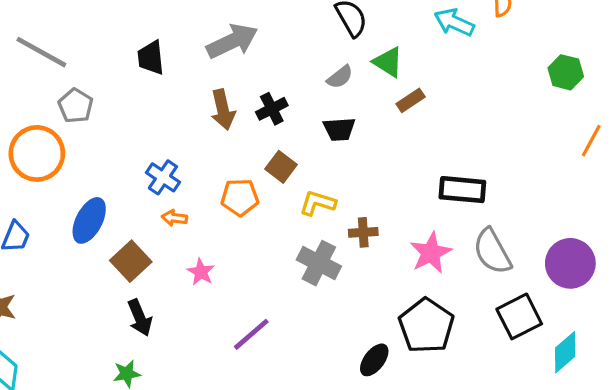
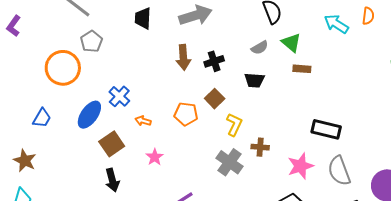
brown rectangle: (411, 100) -> (302, 69), turned 30
blue cross: (163, 177) -> (119, 96), moved
yellow L-shape: (318, 203) -> (234, 125), turned 90

